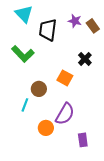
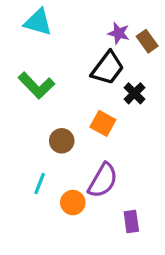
cyan triangle: (24, 14) -> (38, 22), turned -30
black trapezoid: (48, 30) -> (108, 68), moved, turned -150
cyan line: (25, 105) -> (40, 184), moved

